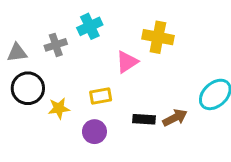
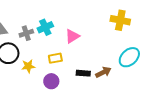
cyan cross: (90, 26) -> (45, 27), moved
yellow cross: (158, 37) -> (120, 20), moved
gray cross: (56, 45) -> (26, 33), moved

